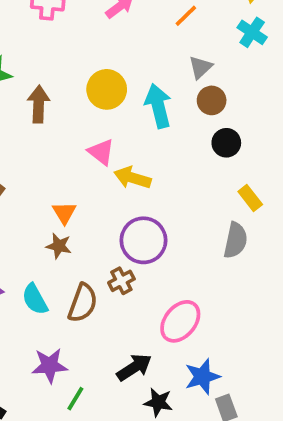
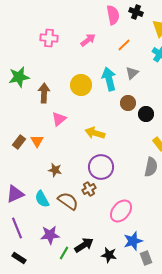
brown circle: (212, 100) -> (128, 103), moved
cyan arrow: (158, 106) -> (109, 79), moved
pink triangle: (101, 152) -> (59, 119), moved, turned 42
orange triangle: (64, 213) -> (37, 141), moved
brown semicircle: (83, 303) -> (68, 201), turned -75
black arrow: (134, 367) -> (84, 245), moved

